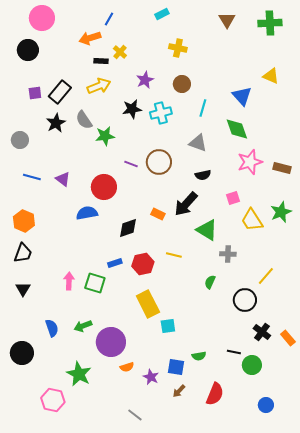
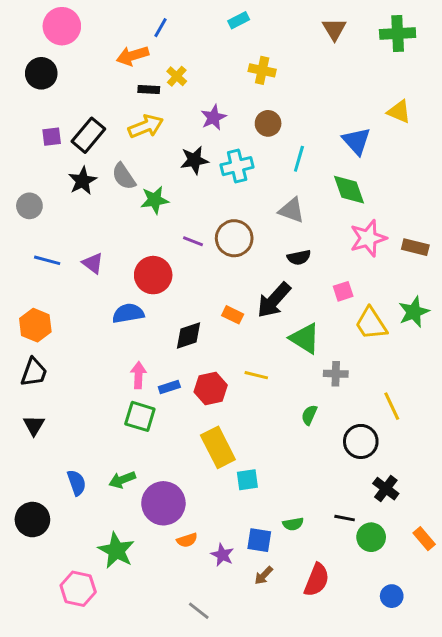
yellow line: (266, 276) -> (392, 406), turned -66
pink arrow: (69, 281) -> (138, 375), moved
orange rectangle: (288, 338) -> (424, 539), moved

